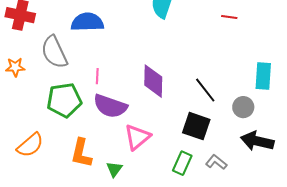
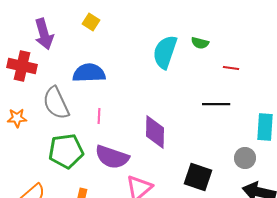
pink line: (97, 76) -> (99, 116), moved
black line: (205, 90) -> (216, 104), moved, turned -52

